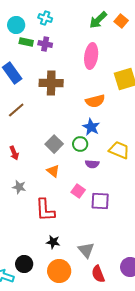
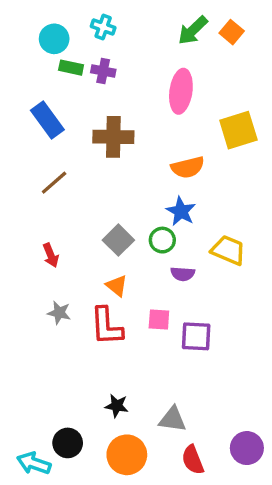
pink square: (78, 191) -> (159, 320), turned -32
red L-shape: (45, 210) -> (107, 326), moved
gray triangle: (86, 250) -> (172, 419), turned -42

